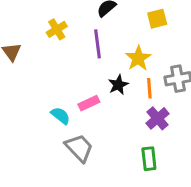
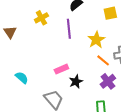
black star: (118, 85) -> (76, 82), moved
orange line: (149, 88) -> (103, 60), turned -48
cyan semicircle: (61, 116) -> (22, 78), moved

